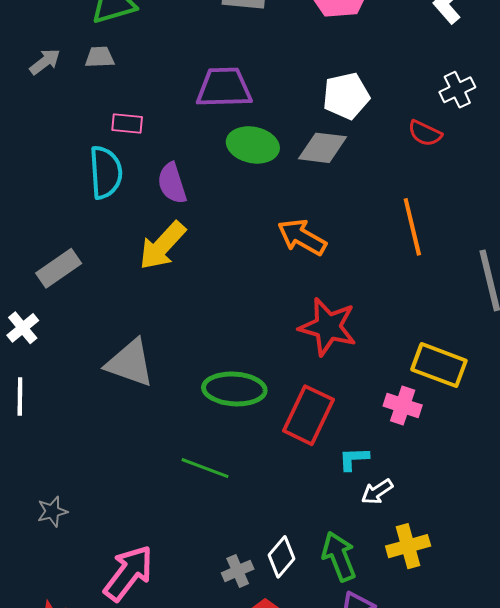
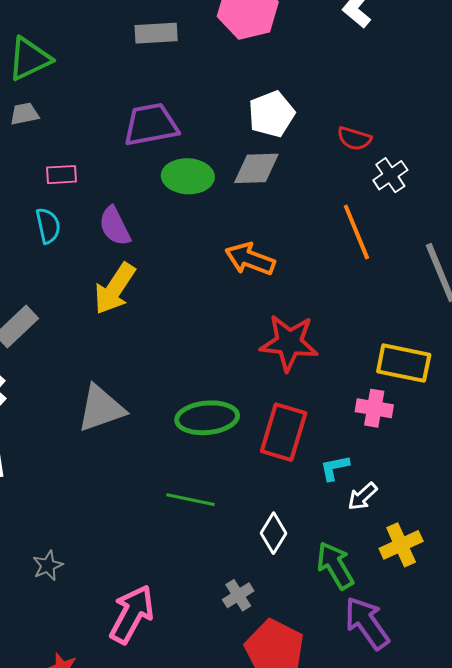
white cross: (457, 90) -> (390, 175), moved
cyan semicircle: (106, 172) -> (48, 226), size x0.7
gray triangle: (130, 363) -> (101, 408), turned -30
white diamond: (281, 557) -> (274, 533), moved

